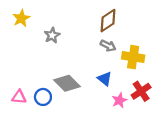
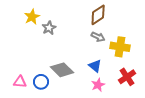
yellow star: (21, 18) -> (32, 17), moved
pink star: (119, 100) -> (98, 85), moved

